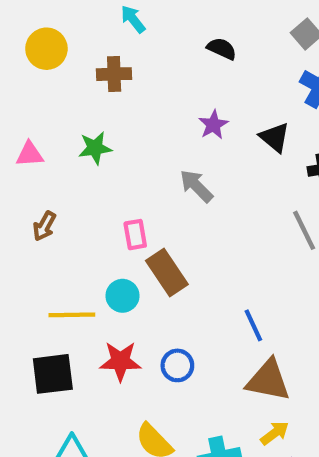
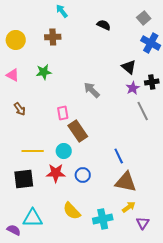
yellow circle: (46, 49) -> (16, 40), moved
purple star: (213, 125) -> (133, 88), moved
pink triangle: (30, 154) -> (13, 75), turned 32
brown arrow: (44, 226) -> (20, 109), turned -64
cyan circle: (122, 296) -> (64, 151), moved

